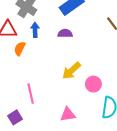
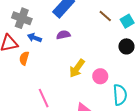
blue arrow: (35, 30) -> (34, 38), turned -56

